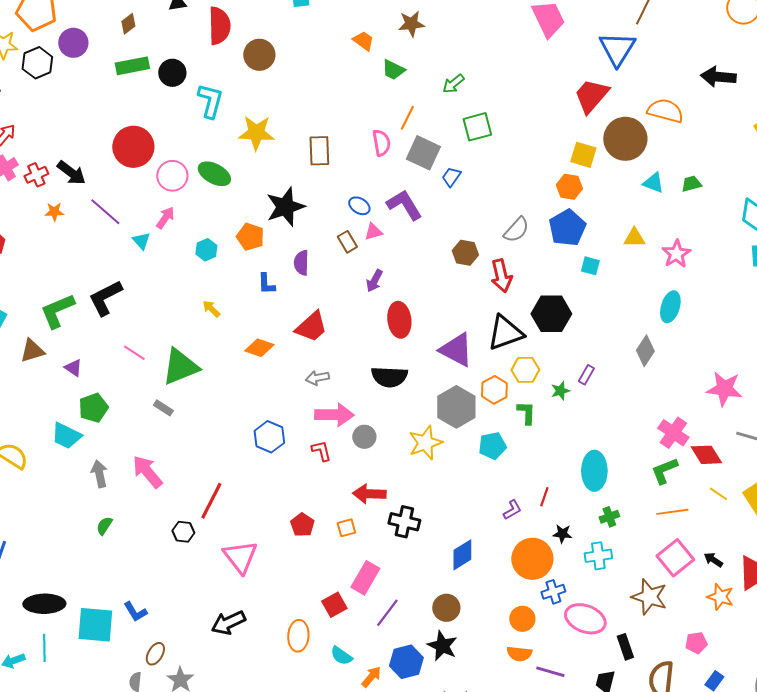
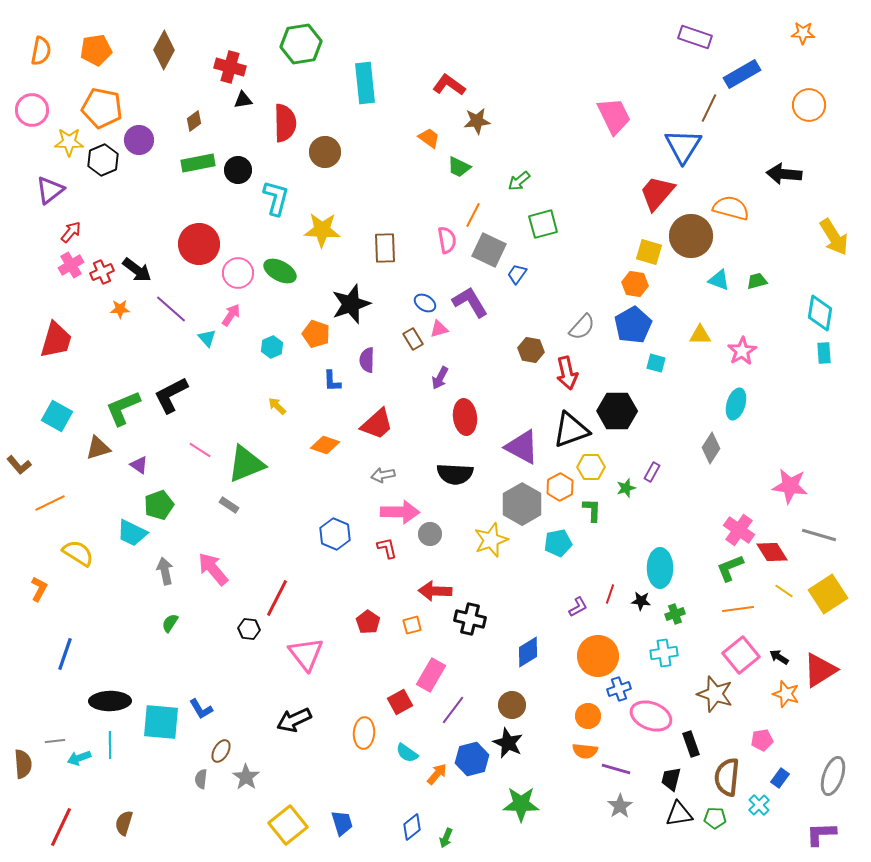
black star: (562, 534) -> (641, 601), moved

